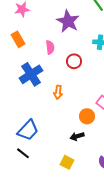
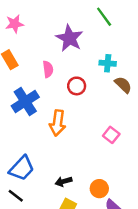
orange arrow: (58, 92) -> (58, 123), size x1.5
orange circle: (87, 116) -> (99, 189), moved
black arrow: (77, 136) -> (63, 181), moved

